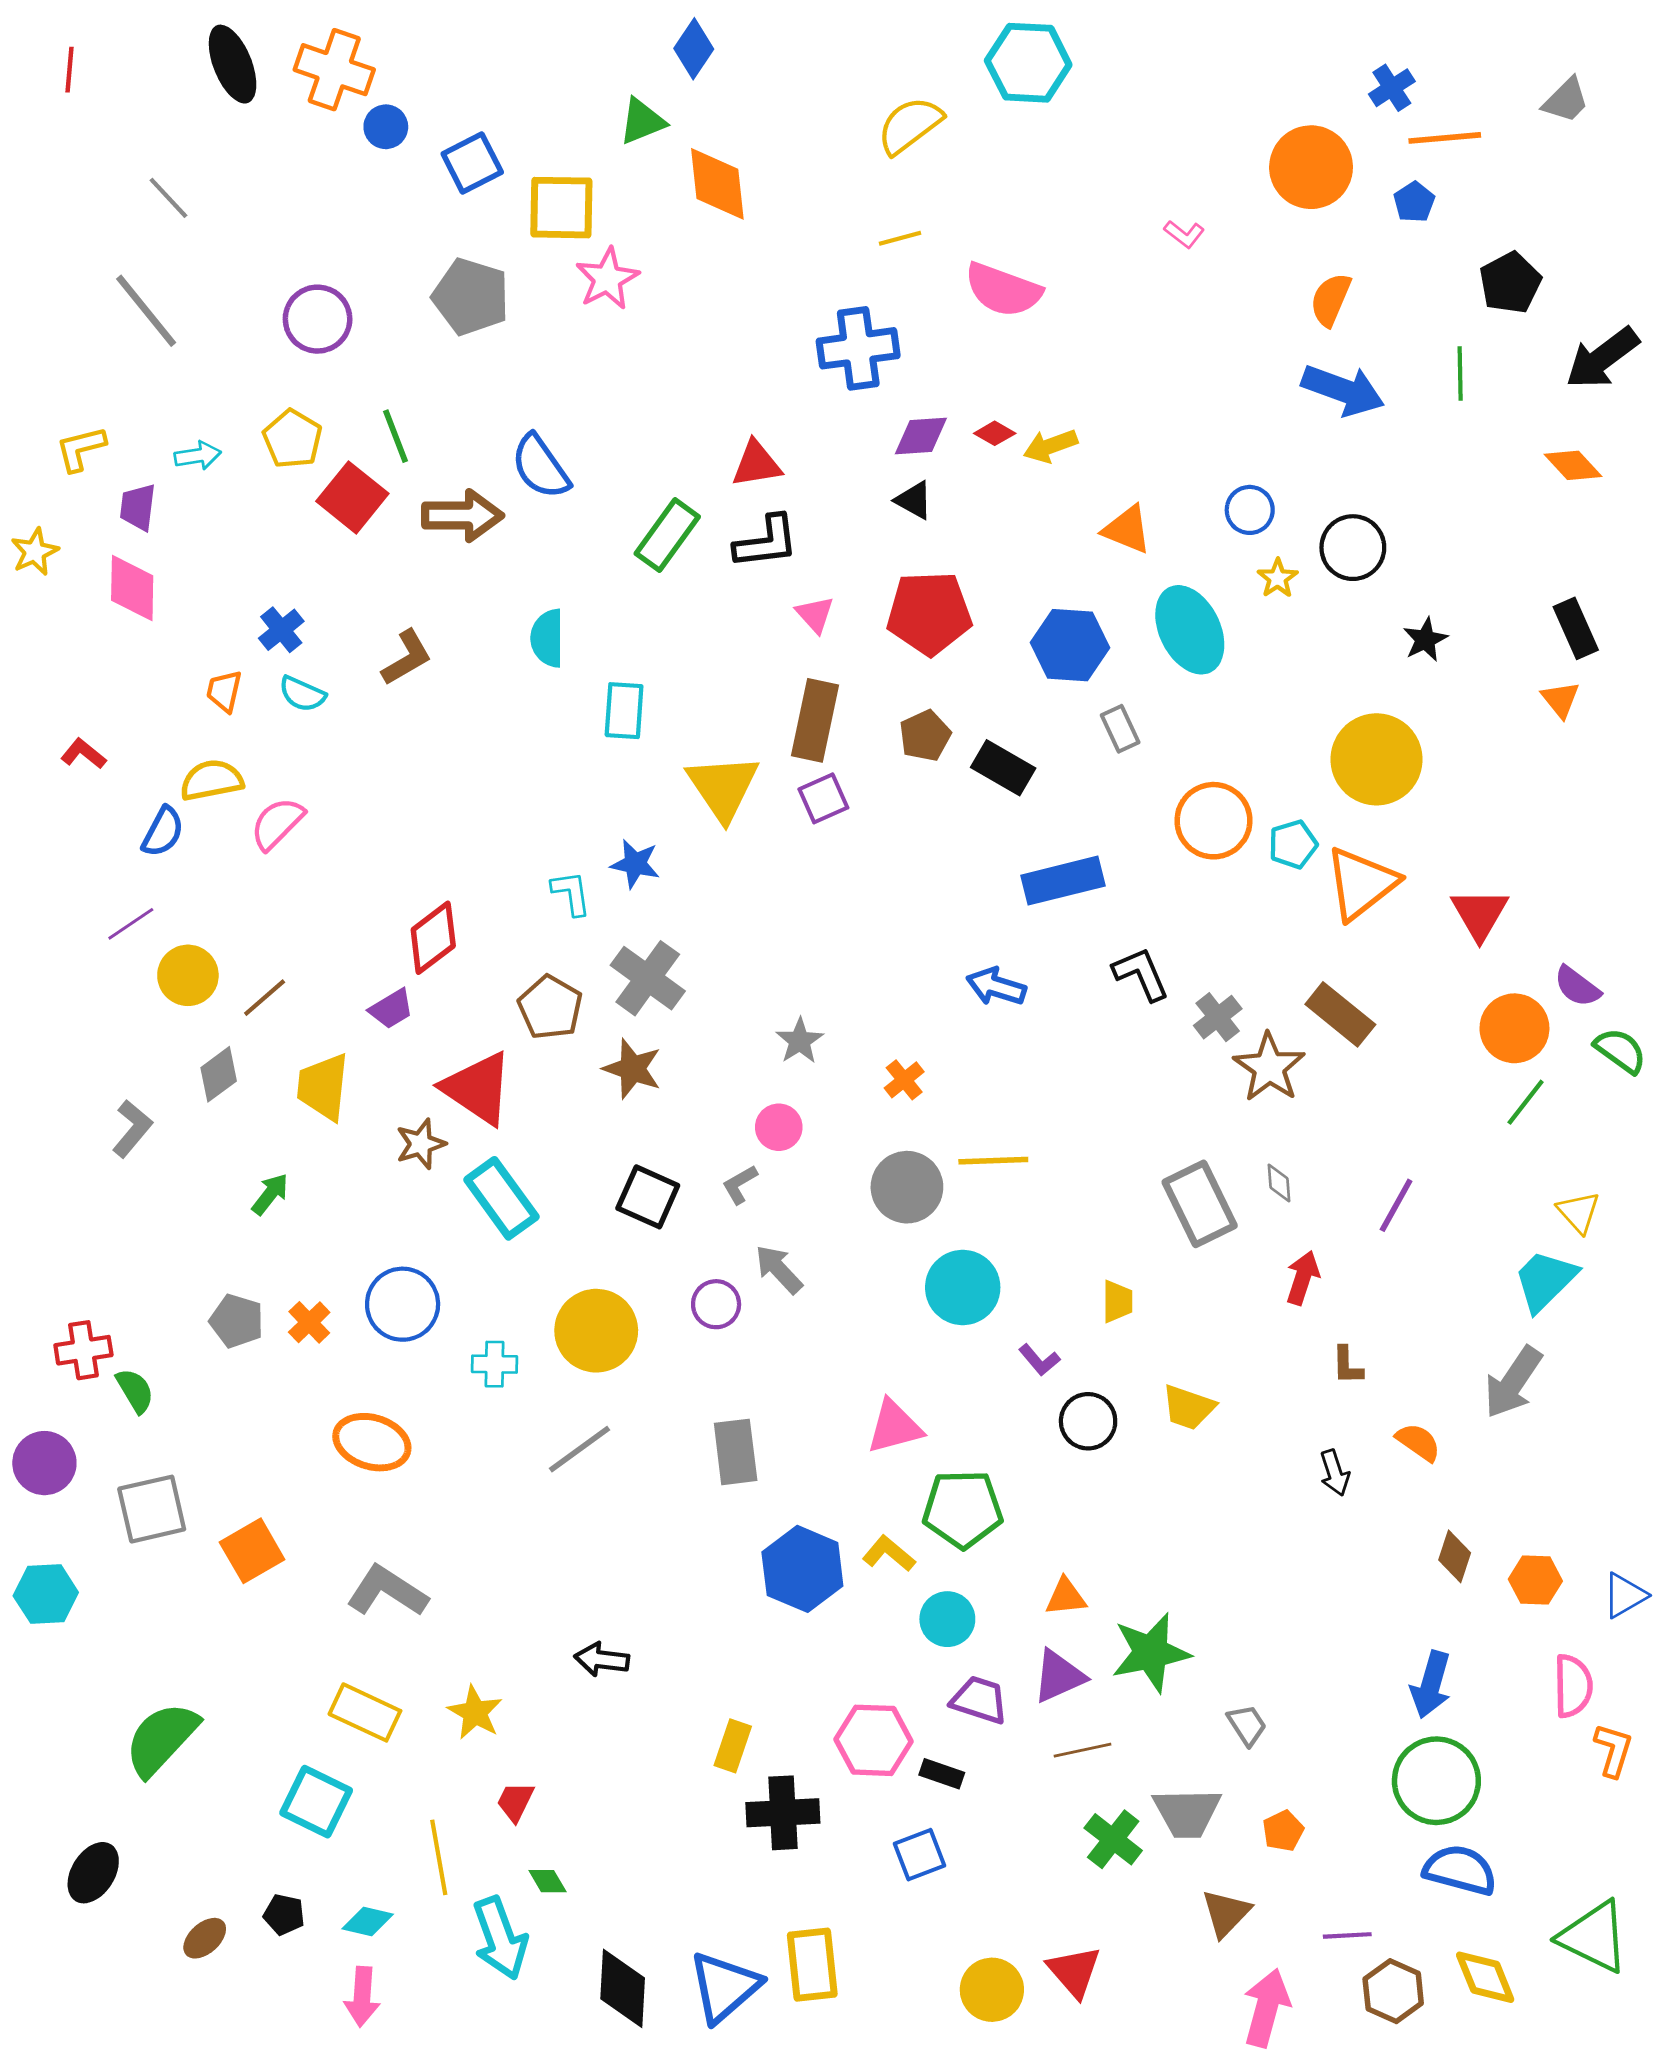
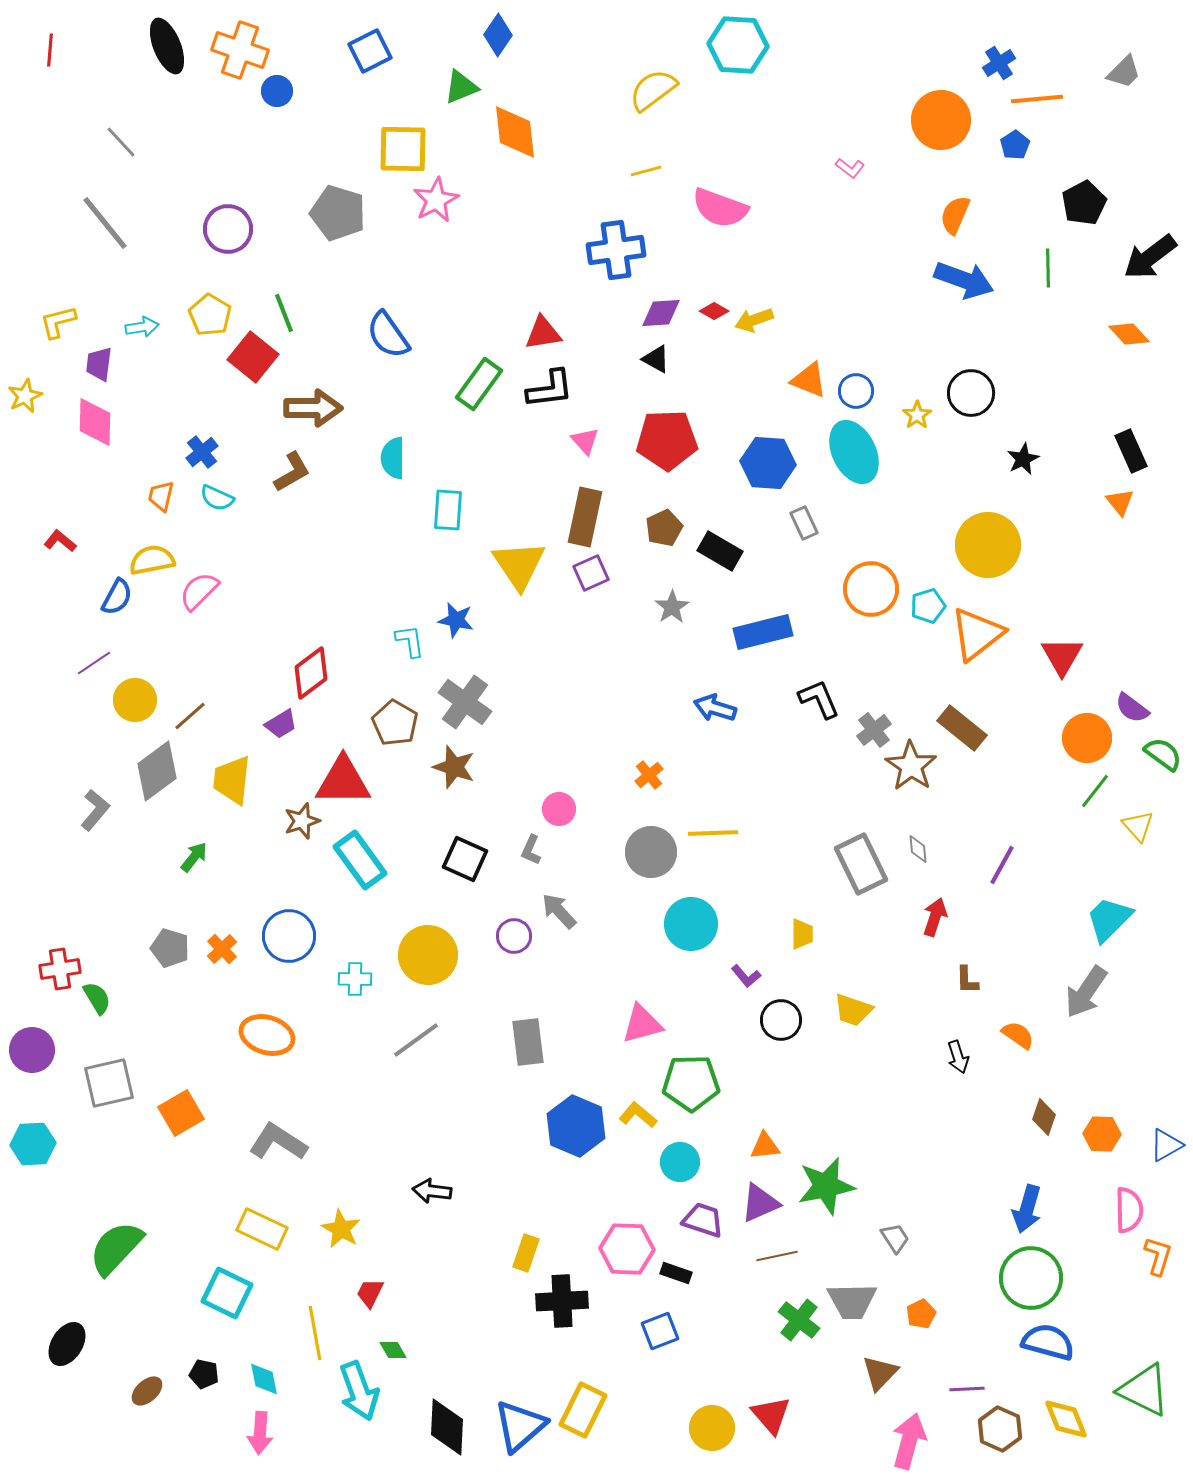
blue square: (472, 163) -> (370, 51), moved
blue circle: (1250, 510) -> (856, 391), moved
brown arrow: (462, 516) -> (313, 408), moved
gray star: (800, 1041) -> (672, 607), moved
gray diamond: (219, 1074) -> (157, 771), size x1.5
red triangle: (478, 1088) -> (343, 781), turned -34
gray L-shape: (740, 1184) -> (531, 850), turned -36
yellow triangle: (1579, 1212) -> (1138, 826), moved
cyan diamond: (368, 1921) -> (264, 1379), turned 66
yellow rectangle: (812, 1965) -> (583, 1410), turned 32

